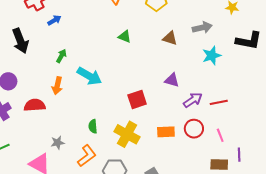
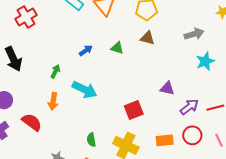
blue arrow: (54, 20) -> (86, 51), moved
brown triangle: (170, 38) -> (147, 38), moved
red semicircle: (35, 105) -> (32, 122), turned 45

